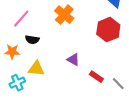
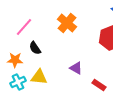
black semicircle: (32, 40) -> (35, 48), turned 48
cyan cross: (17, 83) -> (18, 82), moved

